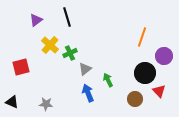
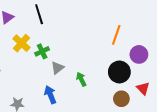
red triangle: (159, 91) -> (143, 88), moved
blue arrow: (88, 93) -> (50, 95), moved
brown circle: (135, 99) -> (121, 99), moved

